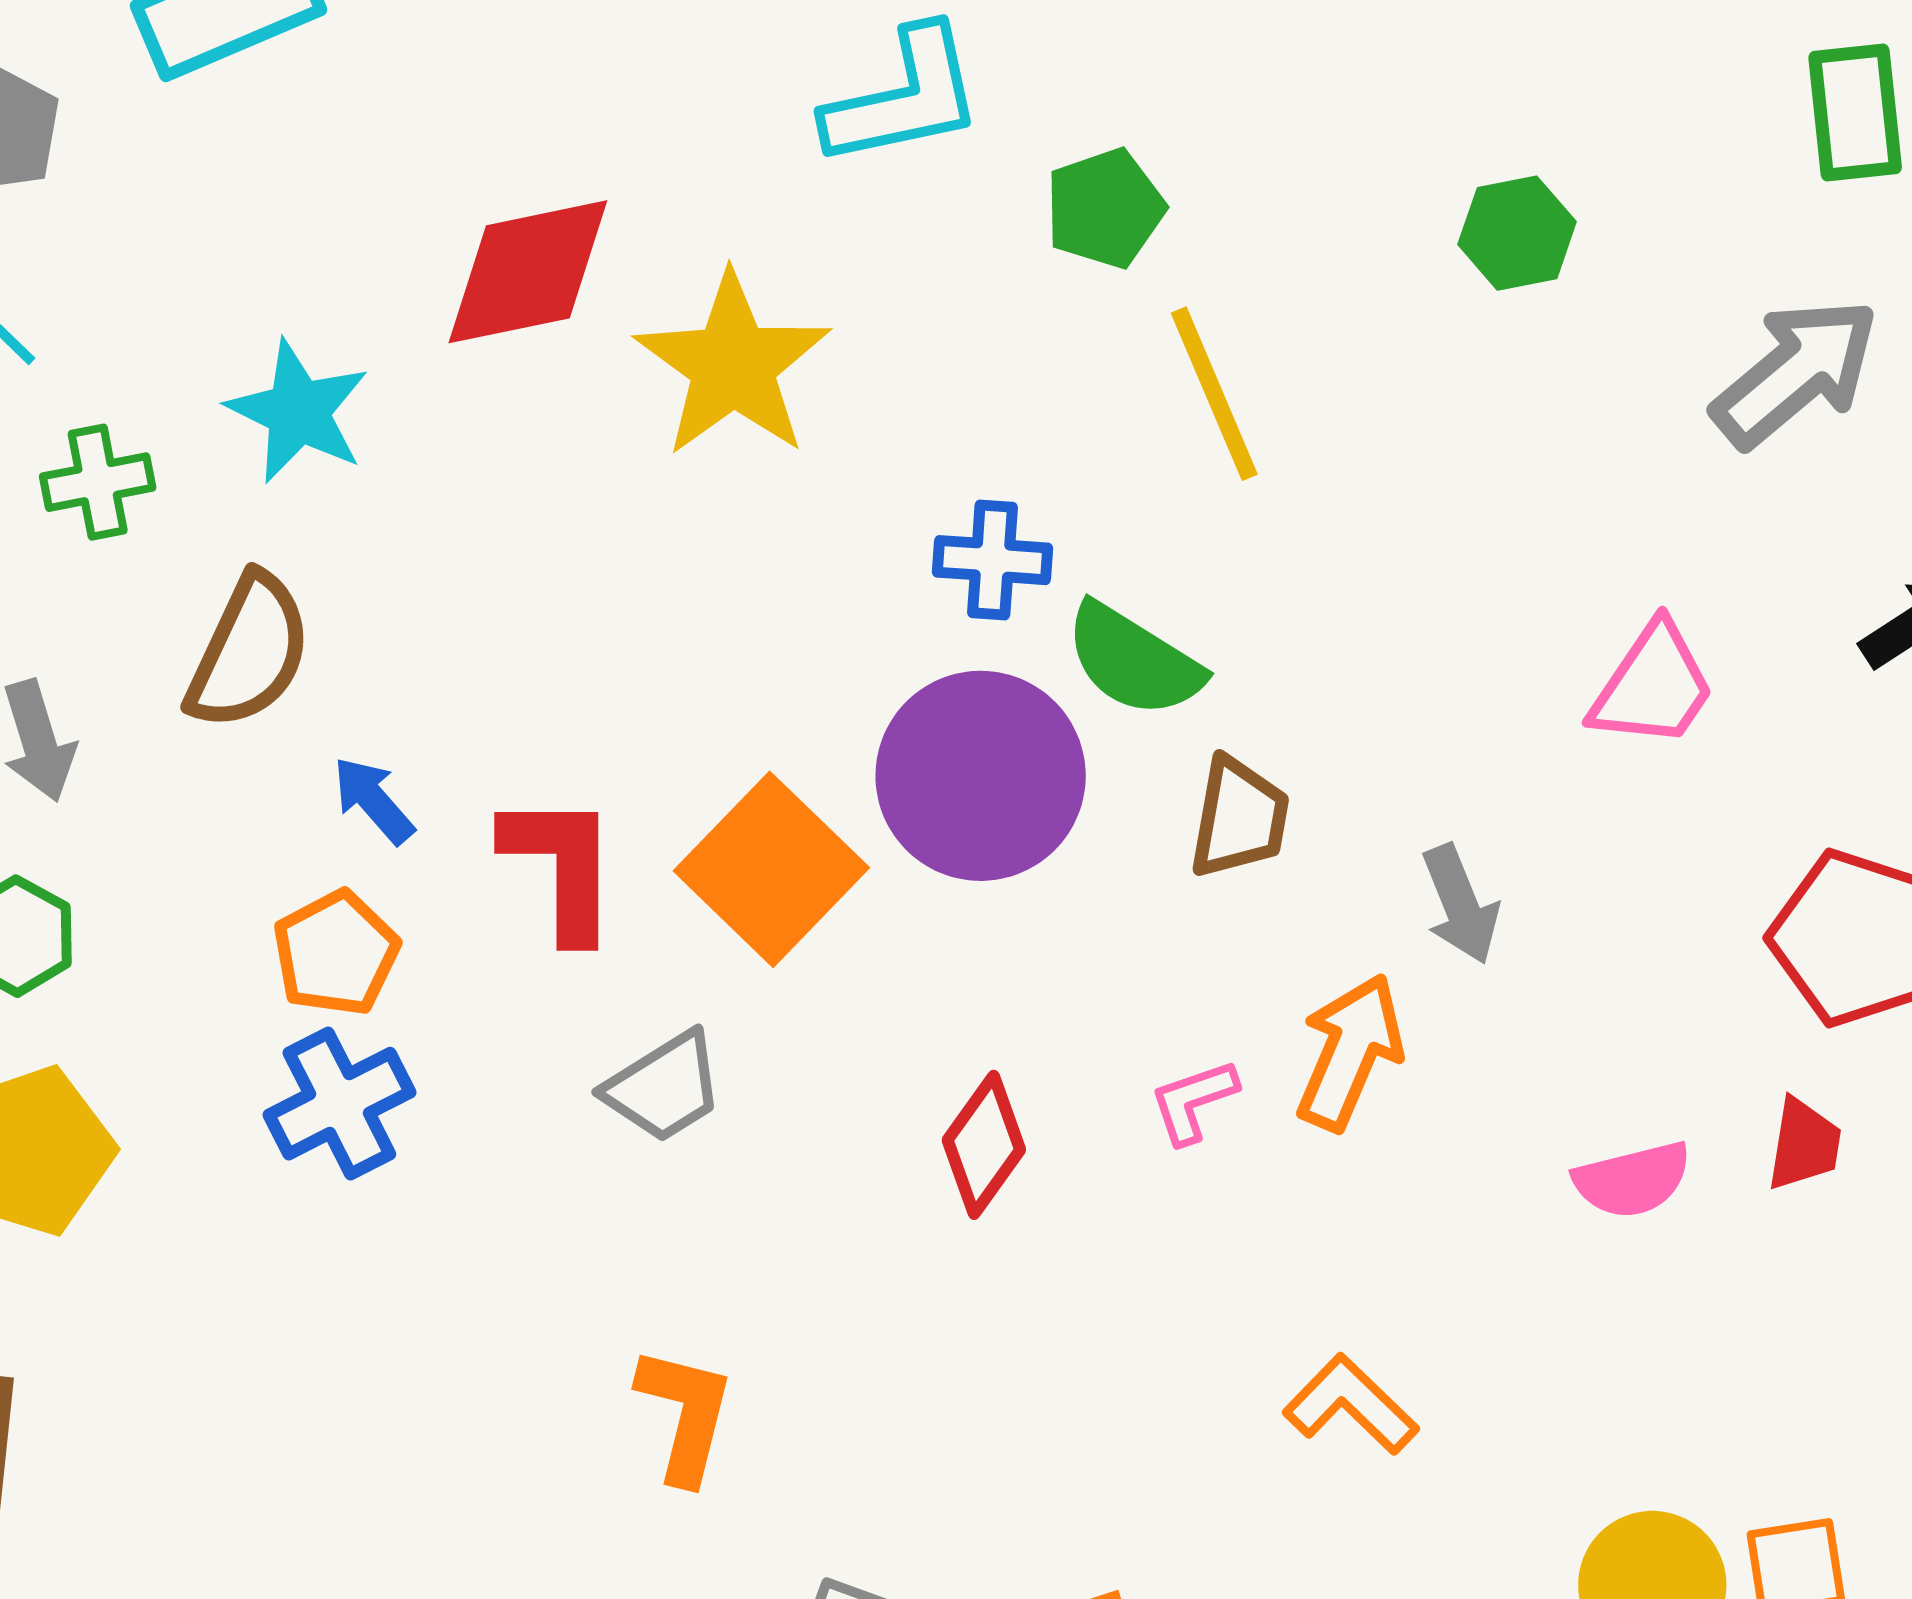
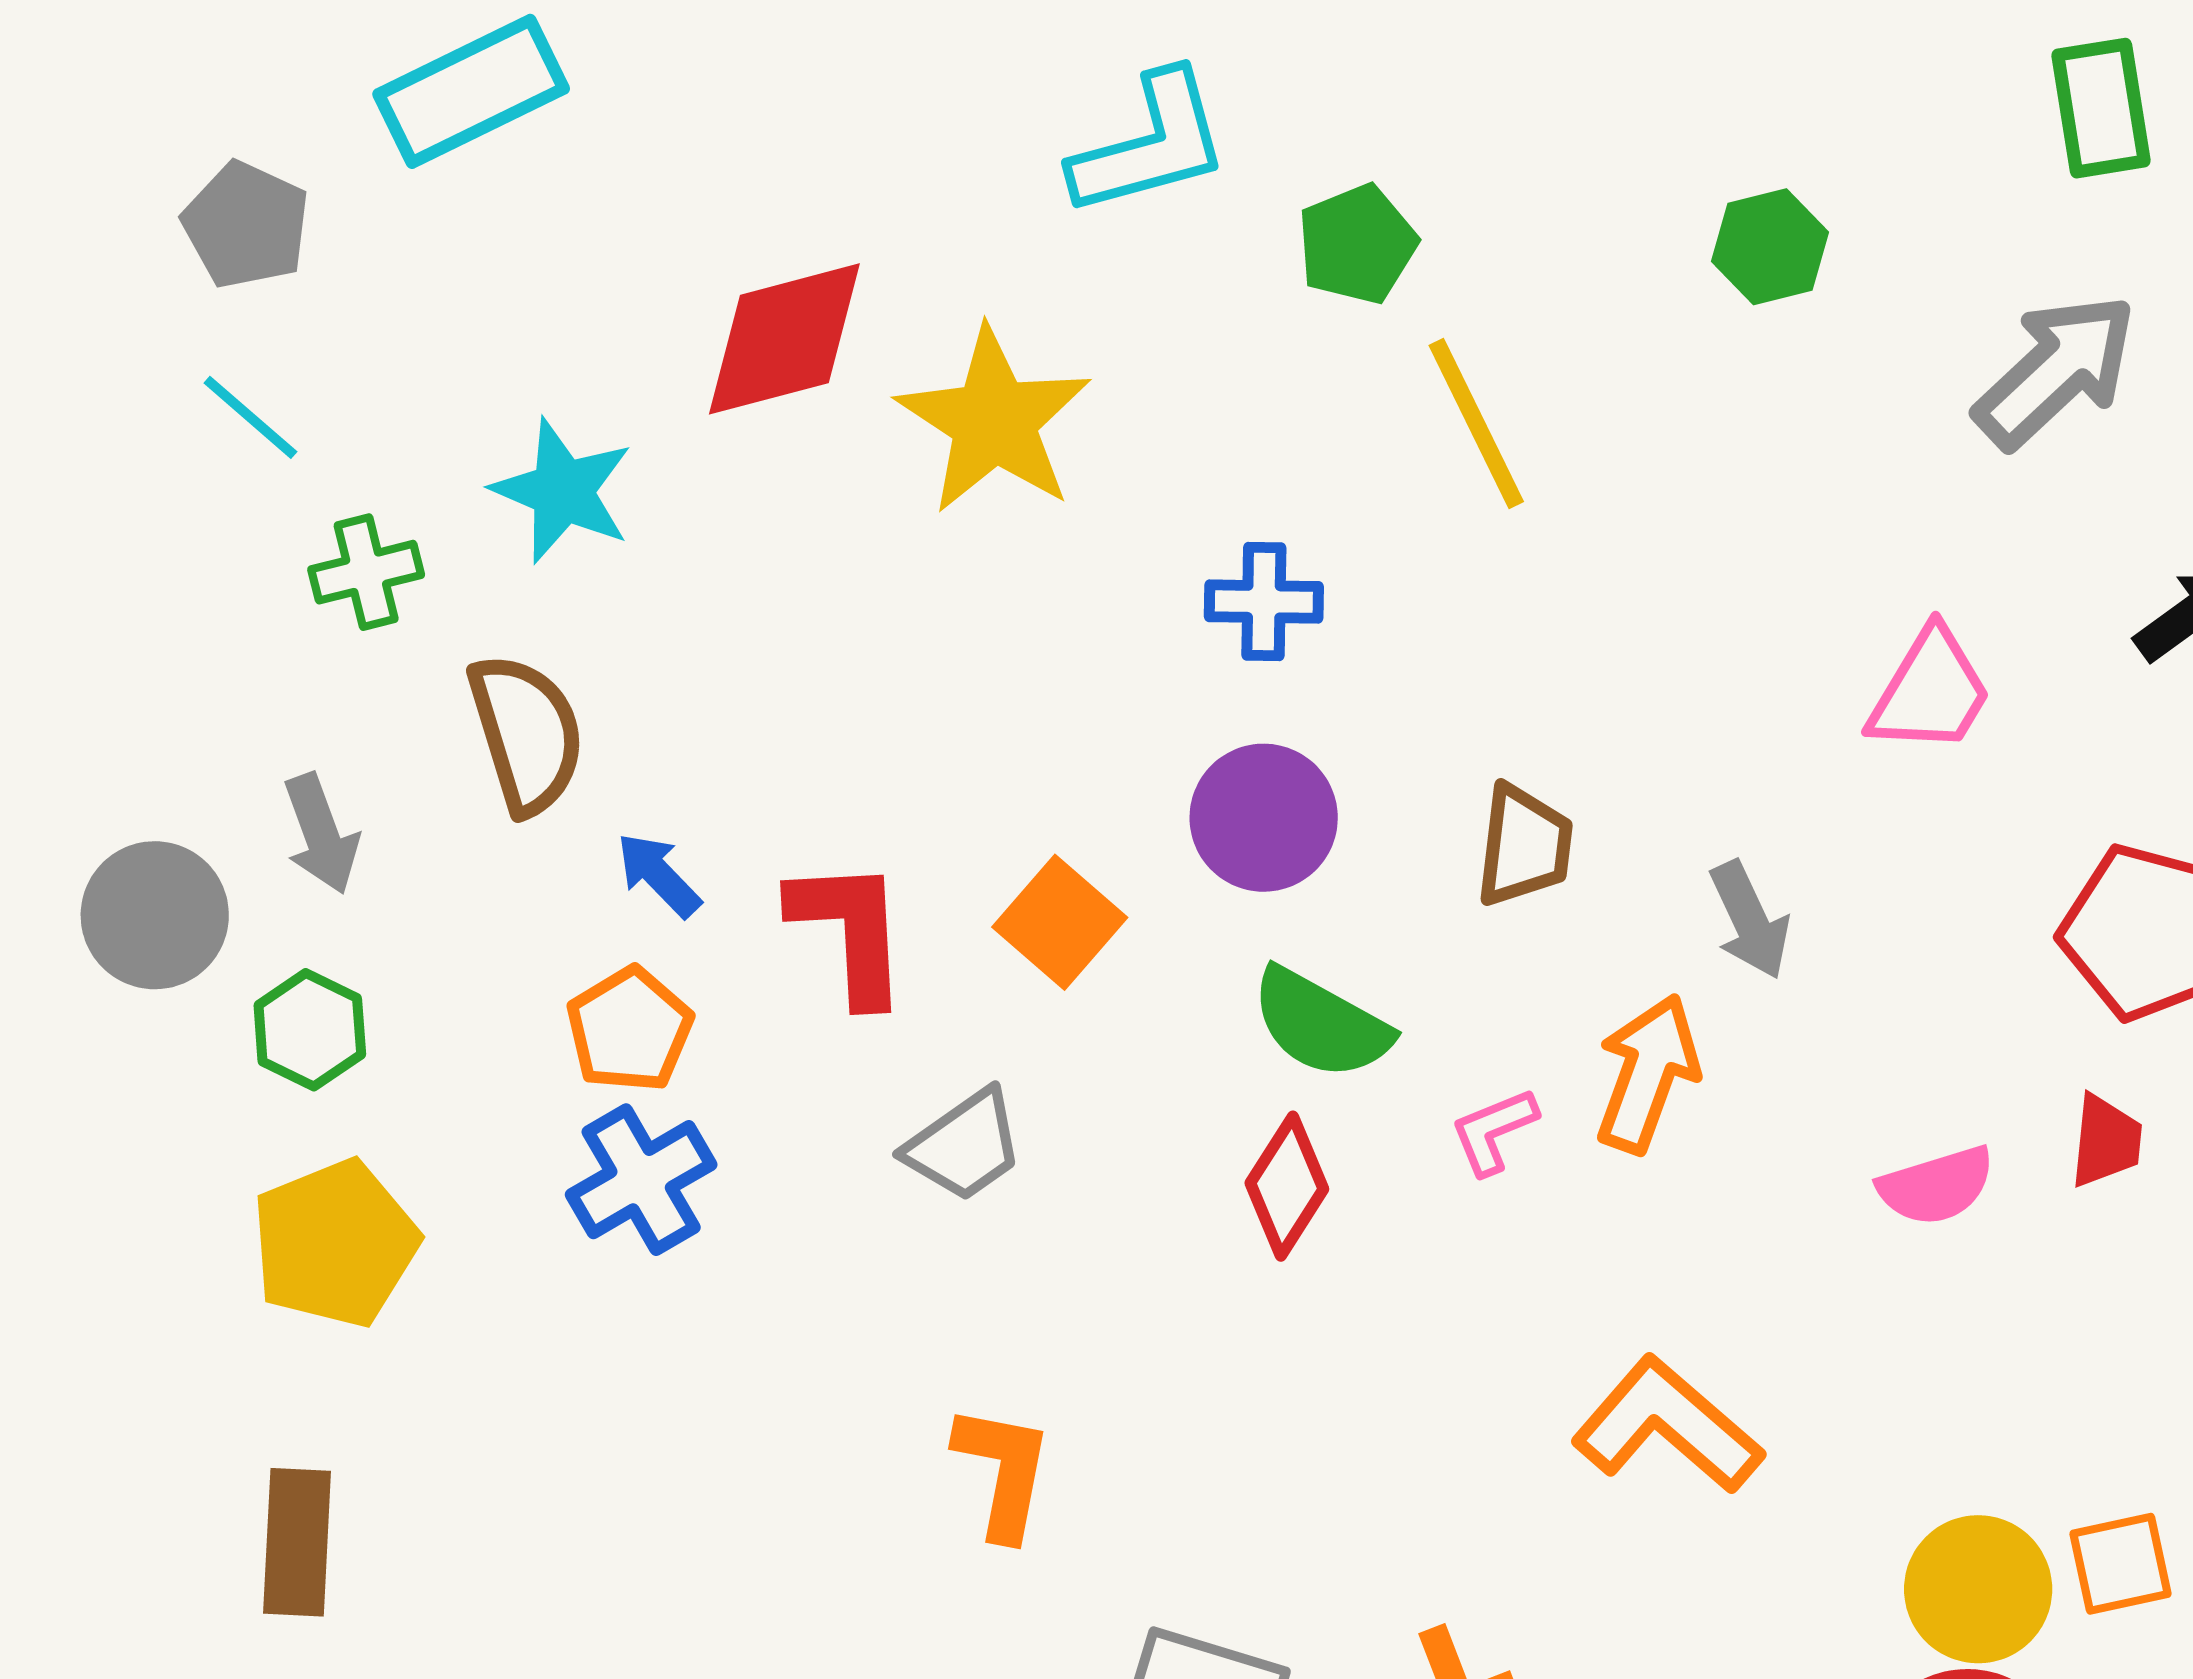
brown semicircle: (249, 652) -> (526, 733), turned -39
green semicircle: (1134, 660) -> (1321, 1024), moved
purple circle: (981, 776) -> (1264, 818), size x0.7
orange square: (771, 869) -> (1060, 922), size x0.7
orange L-shape: (1351, 1404) -> (1667, 1425), size x1.4

